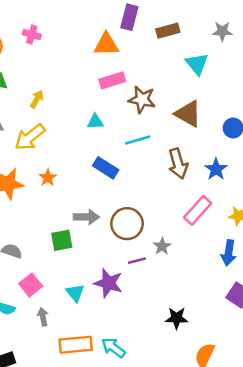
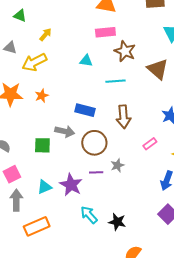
brown arrow: (178, 164) -> (123, 117), moved
blue rectangle: (106, 168) -> (85, 110), moved, turned -30
pink rectangle: (198, 210) -> (150, 144), size x0.6
cyan triangle: (75, 293) -> (44, 187), turned 35
gray arrow: (43, 317) -> (16, 200), size x1.5
orange rectangle: (76, 345) -> (37, 226), turned -30
cyan arrow: (113, 348) -> (89, 215), moved

